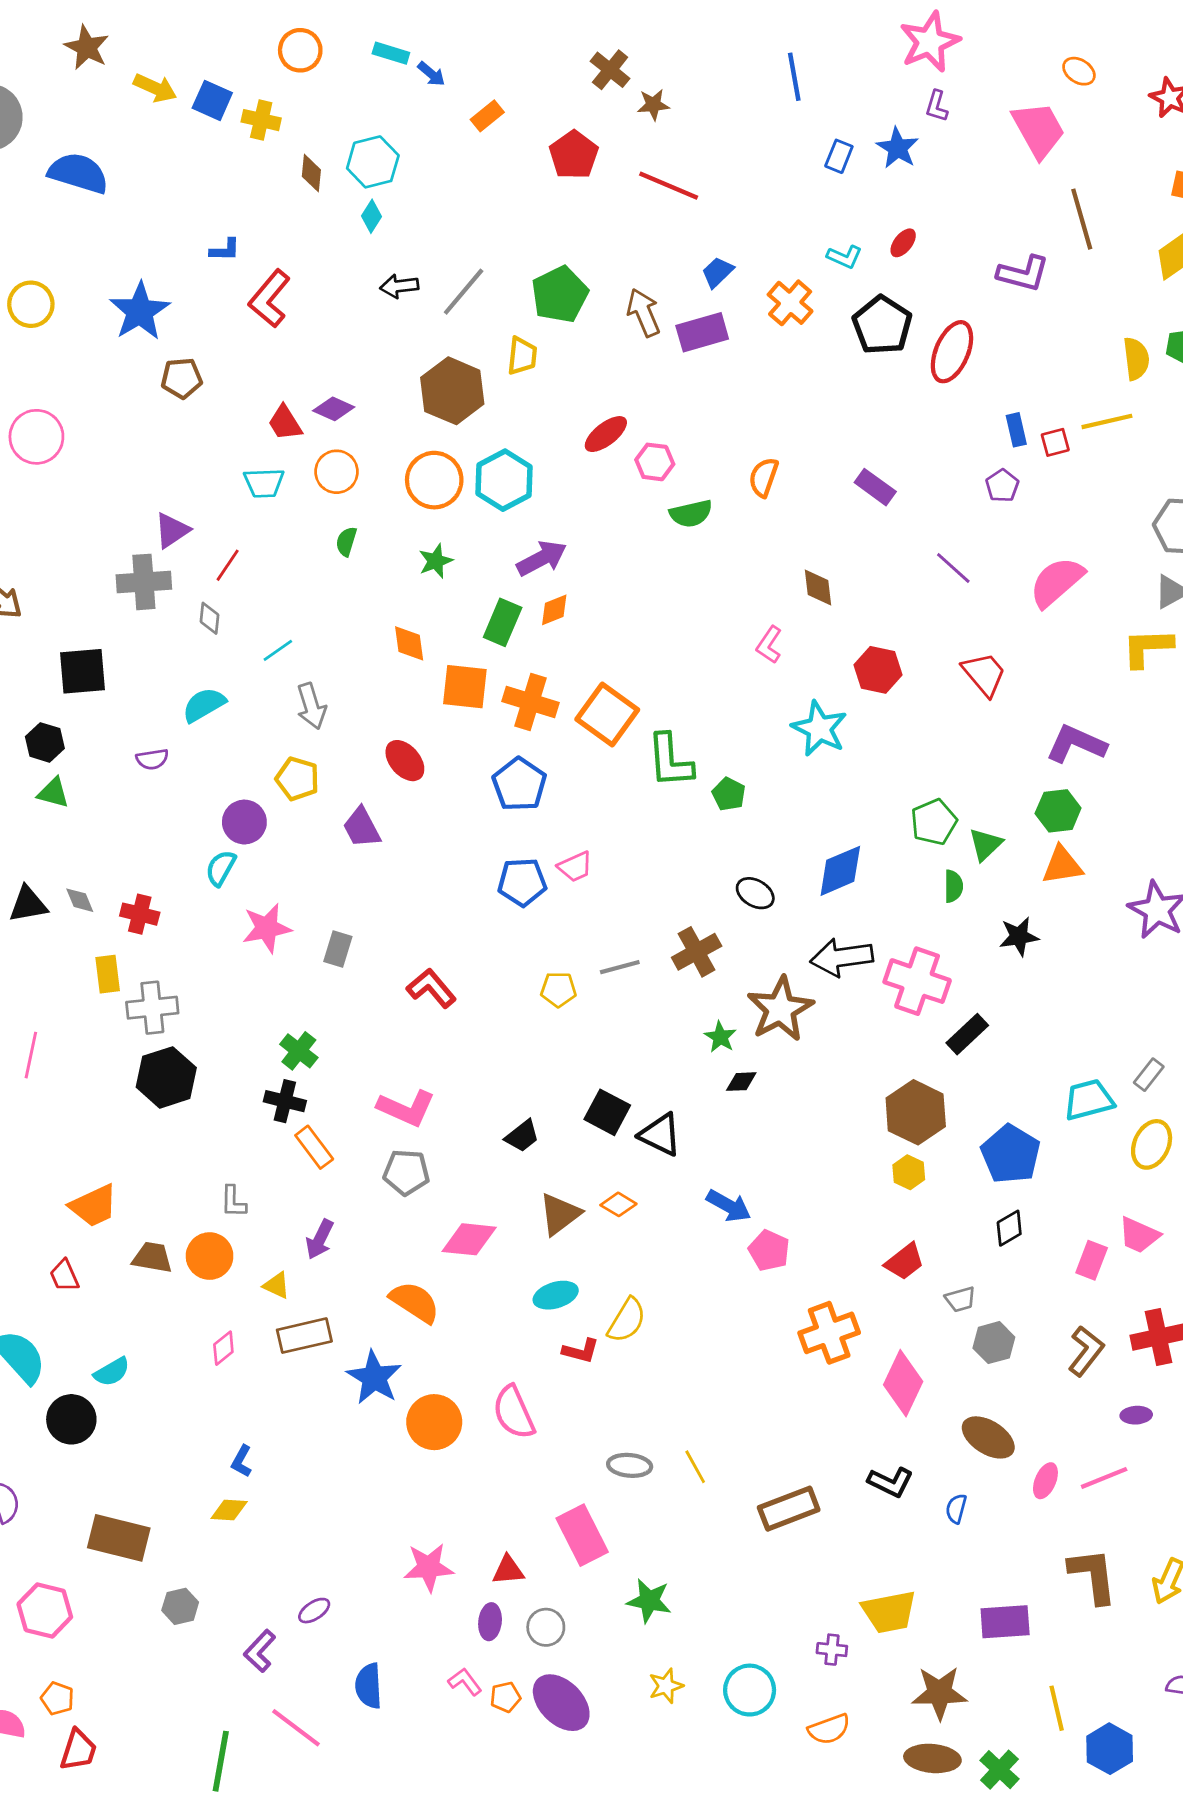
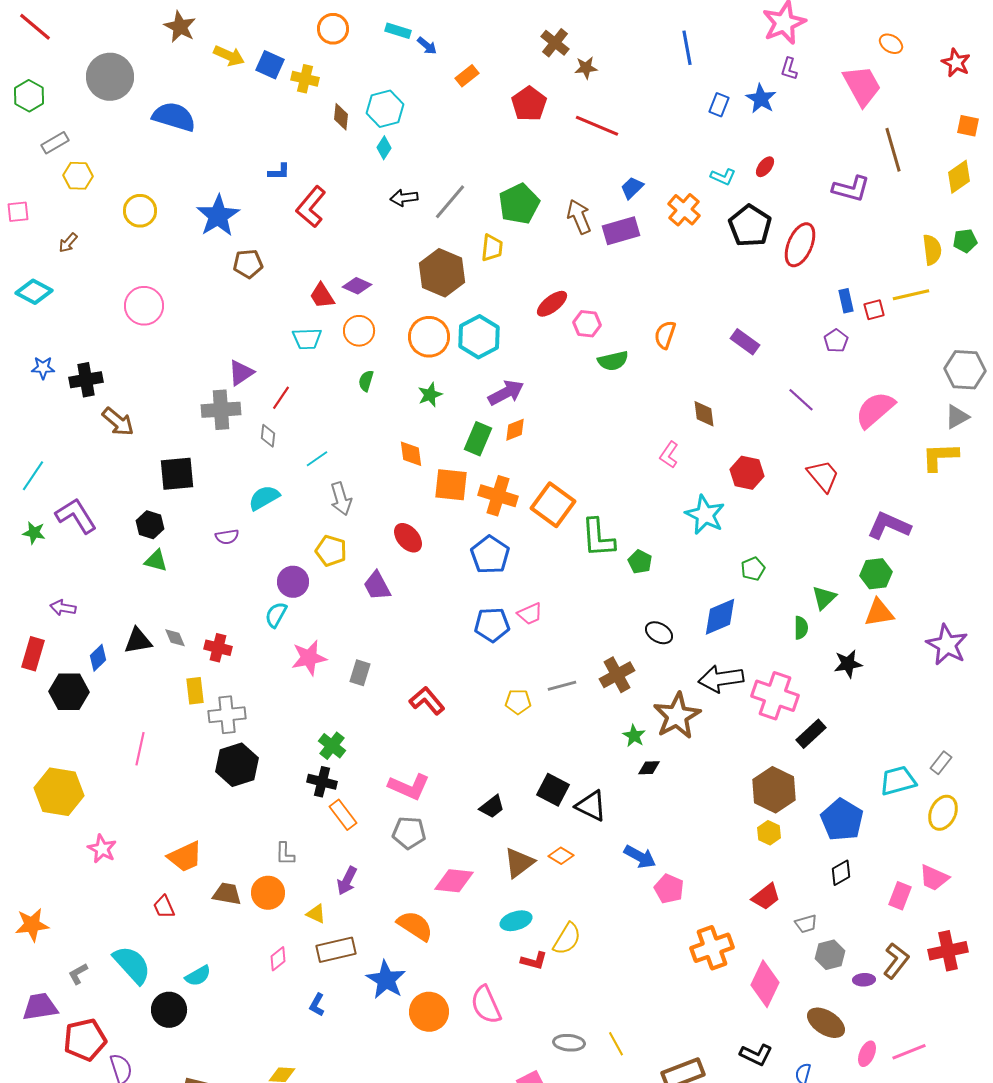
green pentagon: (934, 822) -> (753, 569), moved, size x0.7
purple ellipse: (1136, 1415) -> (864, 980), moved
blue L-shape: (242, 1461) -> (317, 1005), moved

